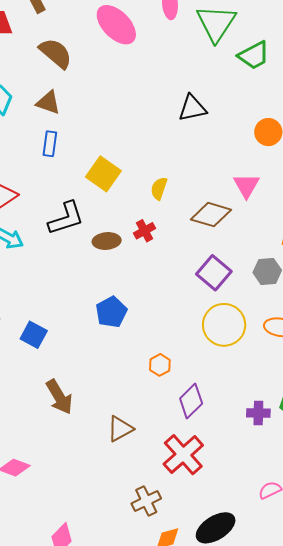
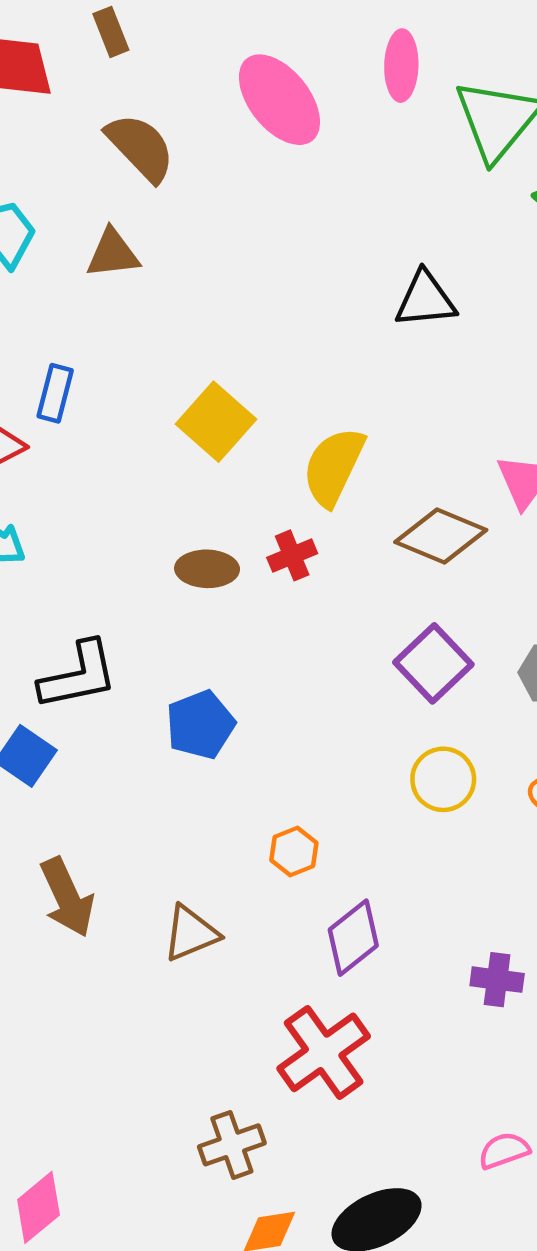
brown triangle: (48, 103) -> (113, 253), turned -32
blue rectangle: (50, 144) -> (55, 393), moved
yellow semicircle: (159, 188) -> (334, 467), size x1.6
black L-shape: (66, 218) -> (78, 675), moved
yellow circle: (224, 325) -> (443, 779), size x0.7
brown triangle: (120, 429) -> (191, 933), moved

